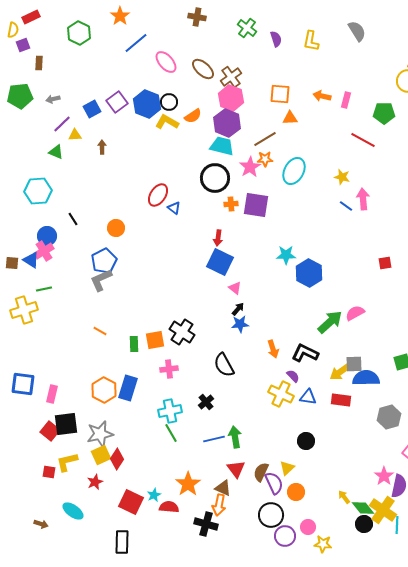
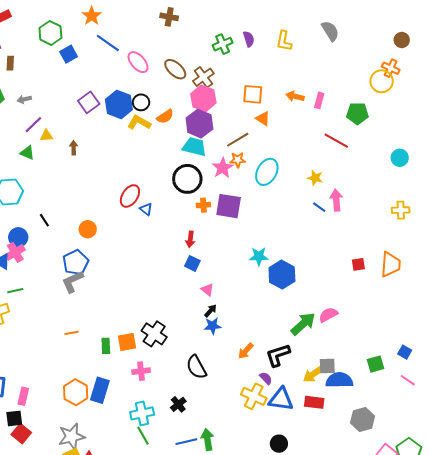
green cross: (247, 28) -> (223, 44), moved, turned 30
blue line: (136, 43) -> (108, 43), turned 75
blue square: (92, 109) -> (69, 54), moved
orange triangle: (290, 118) -> (263, 119), turned 35
blue square: (220, 262) -> (192, 263), size x0.6
orange line: (100, 331) -> (72, 333), turned -40
orange arrow: (273, 349) -> (246, 351), turned 60
black L-shape: (305, 353) -> (278, 355), turned -44
blue triangle: (308, 397) -> (281, 399), size x1.5
black square: (66, 424) -> (14, 418), moved, size x0.7

